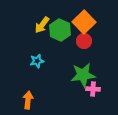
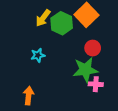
red circle: (84, 41) -> (93, 48), moved

